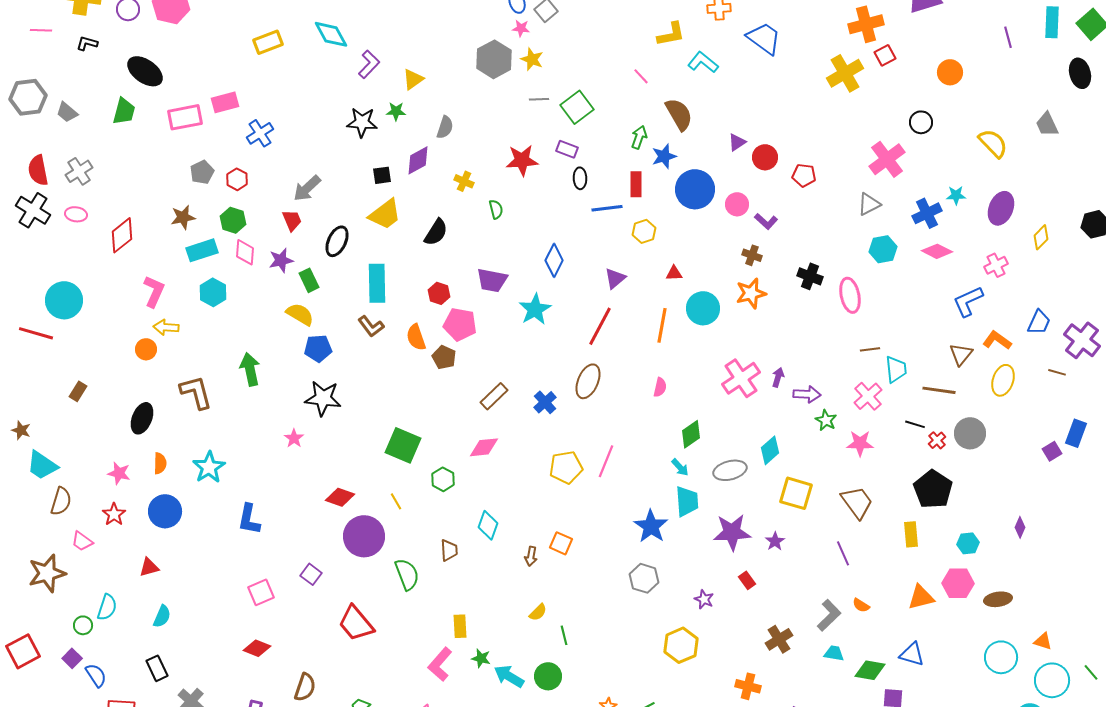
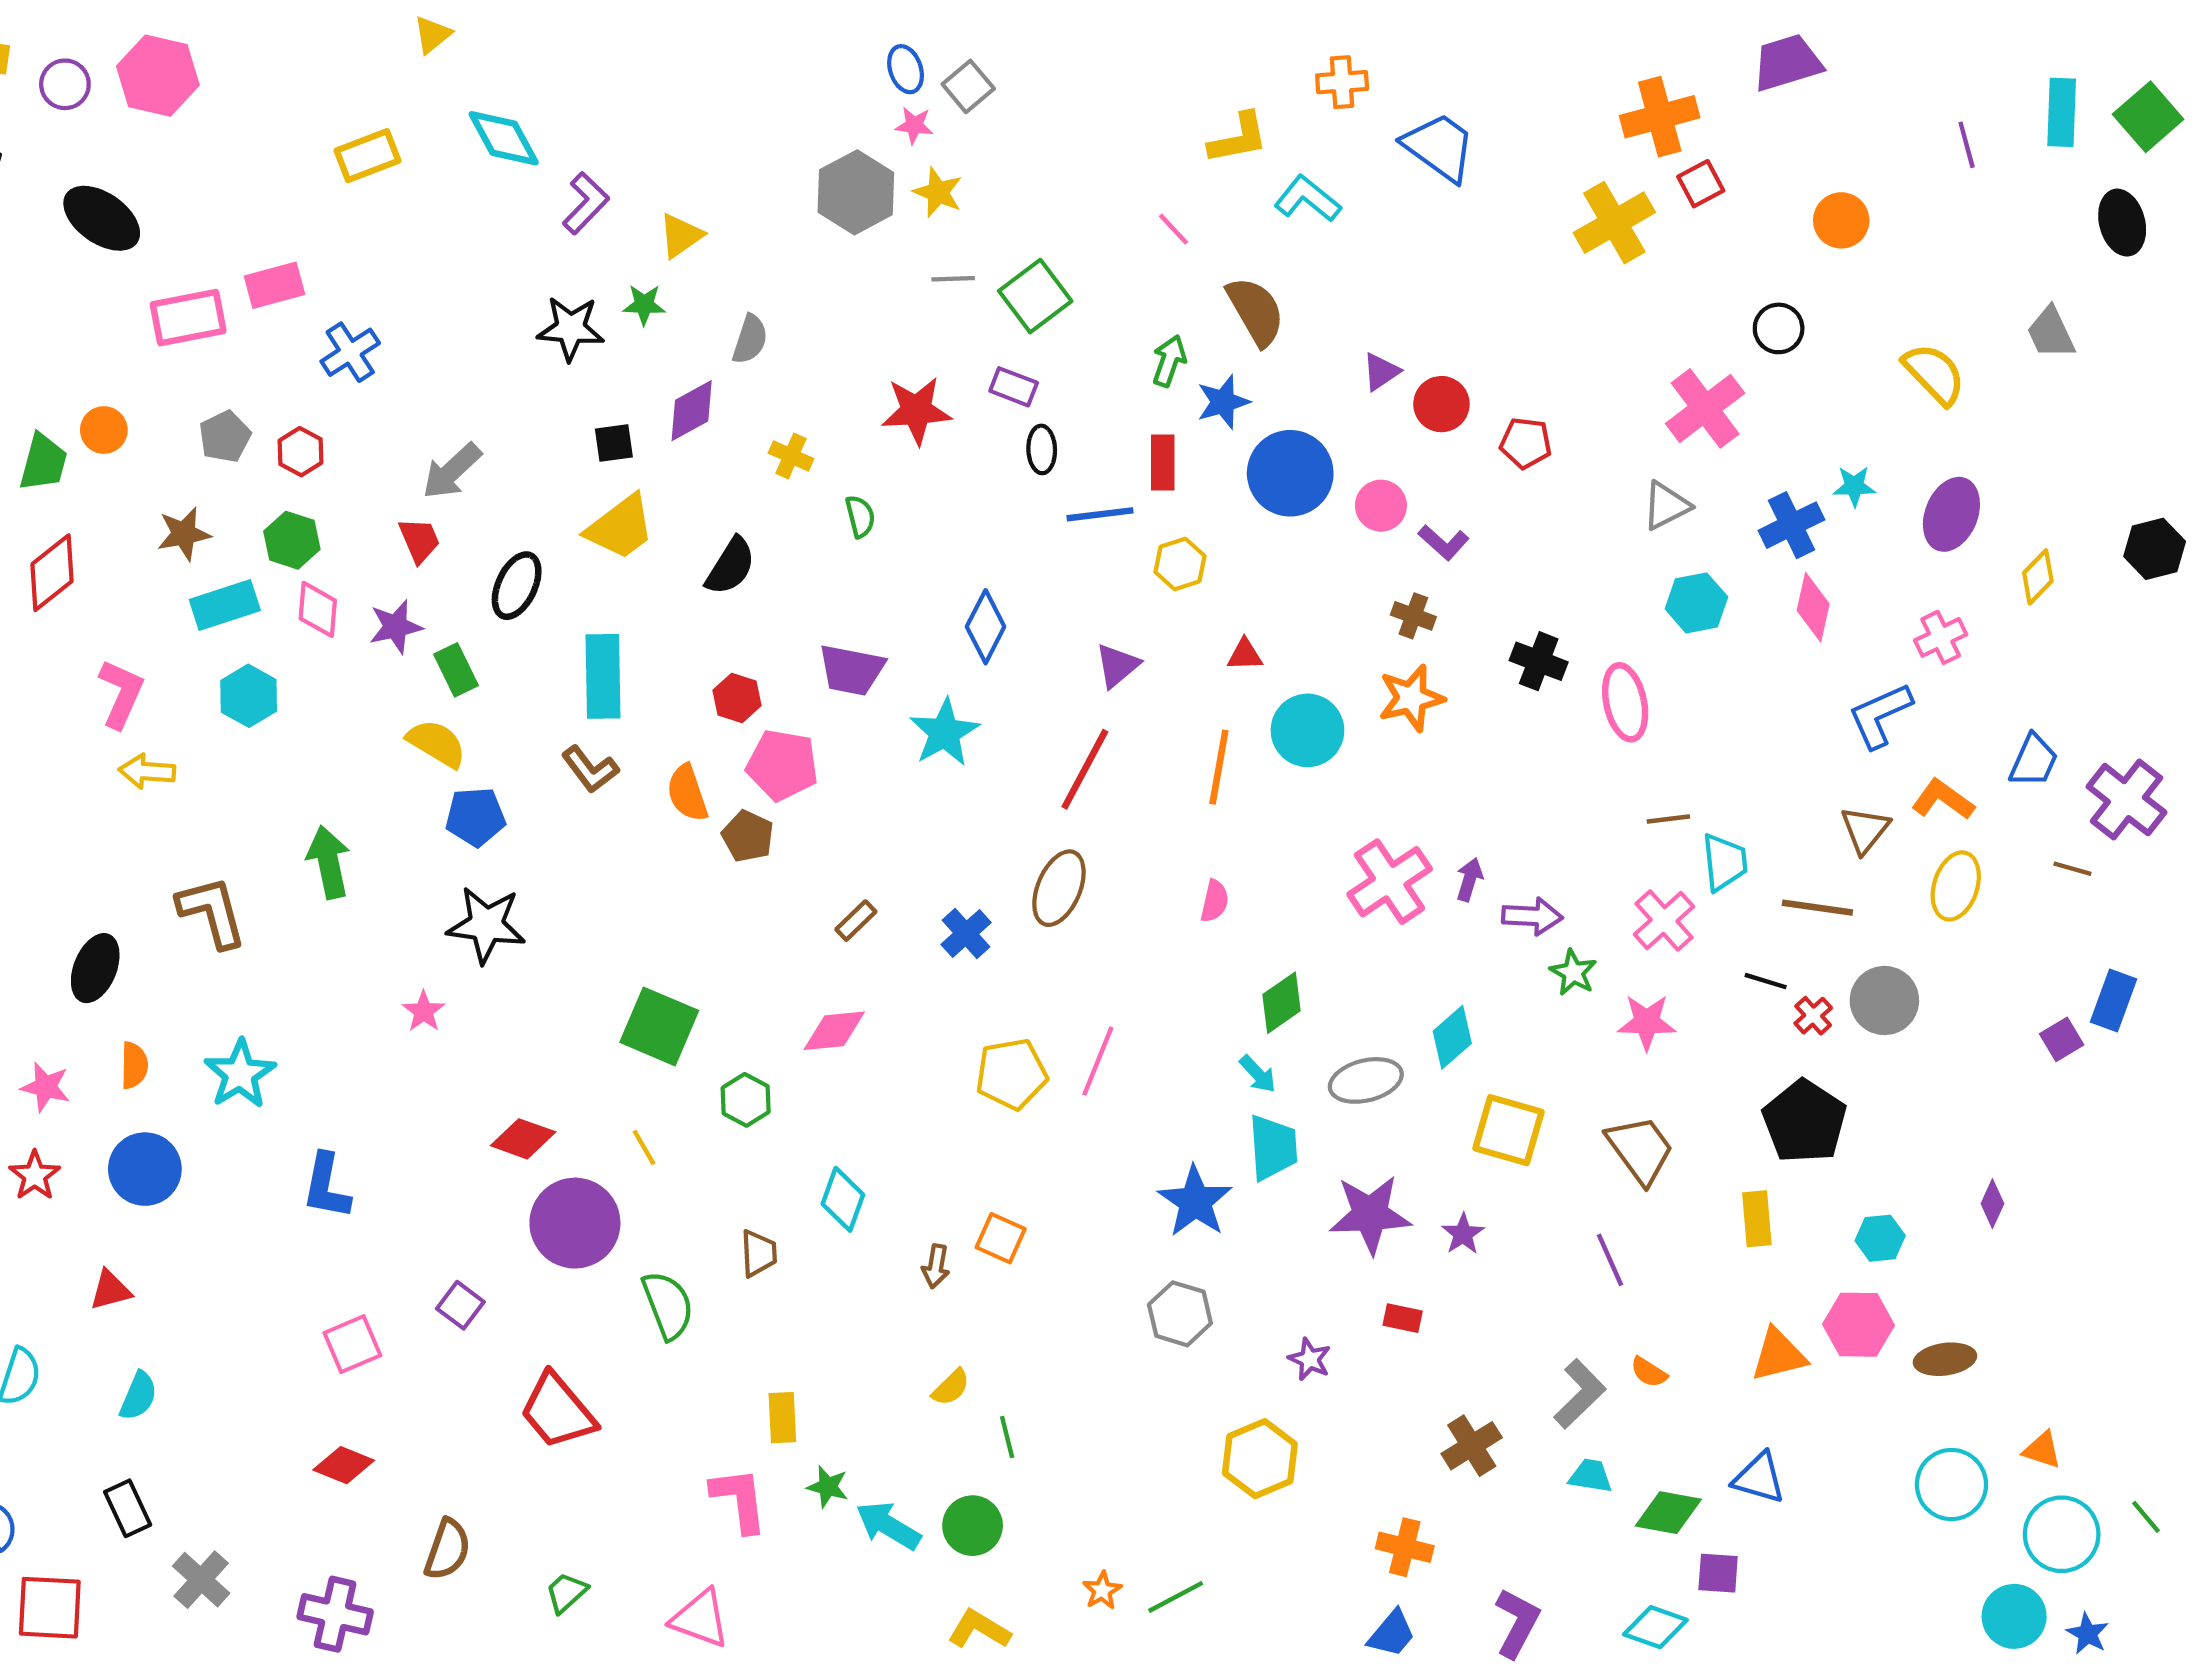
green trapezoid: (124, 111) -> (43, 462), moved
pink diamond: (937, 251) -> (1813, 607), turned 76
orange circle: (146, 349) -> (104, 430), moved
brown rectangle: (494, 396) -> (856, 921), size x0.7
red rectangle: (747, 580) -> (1403, 1318), turned -42
pink L-shape: (440, 664) -> (739, 1500), turned 132

